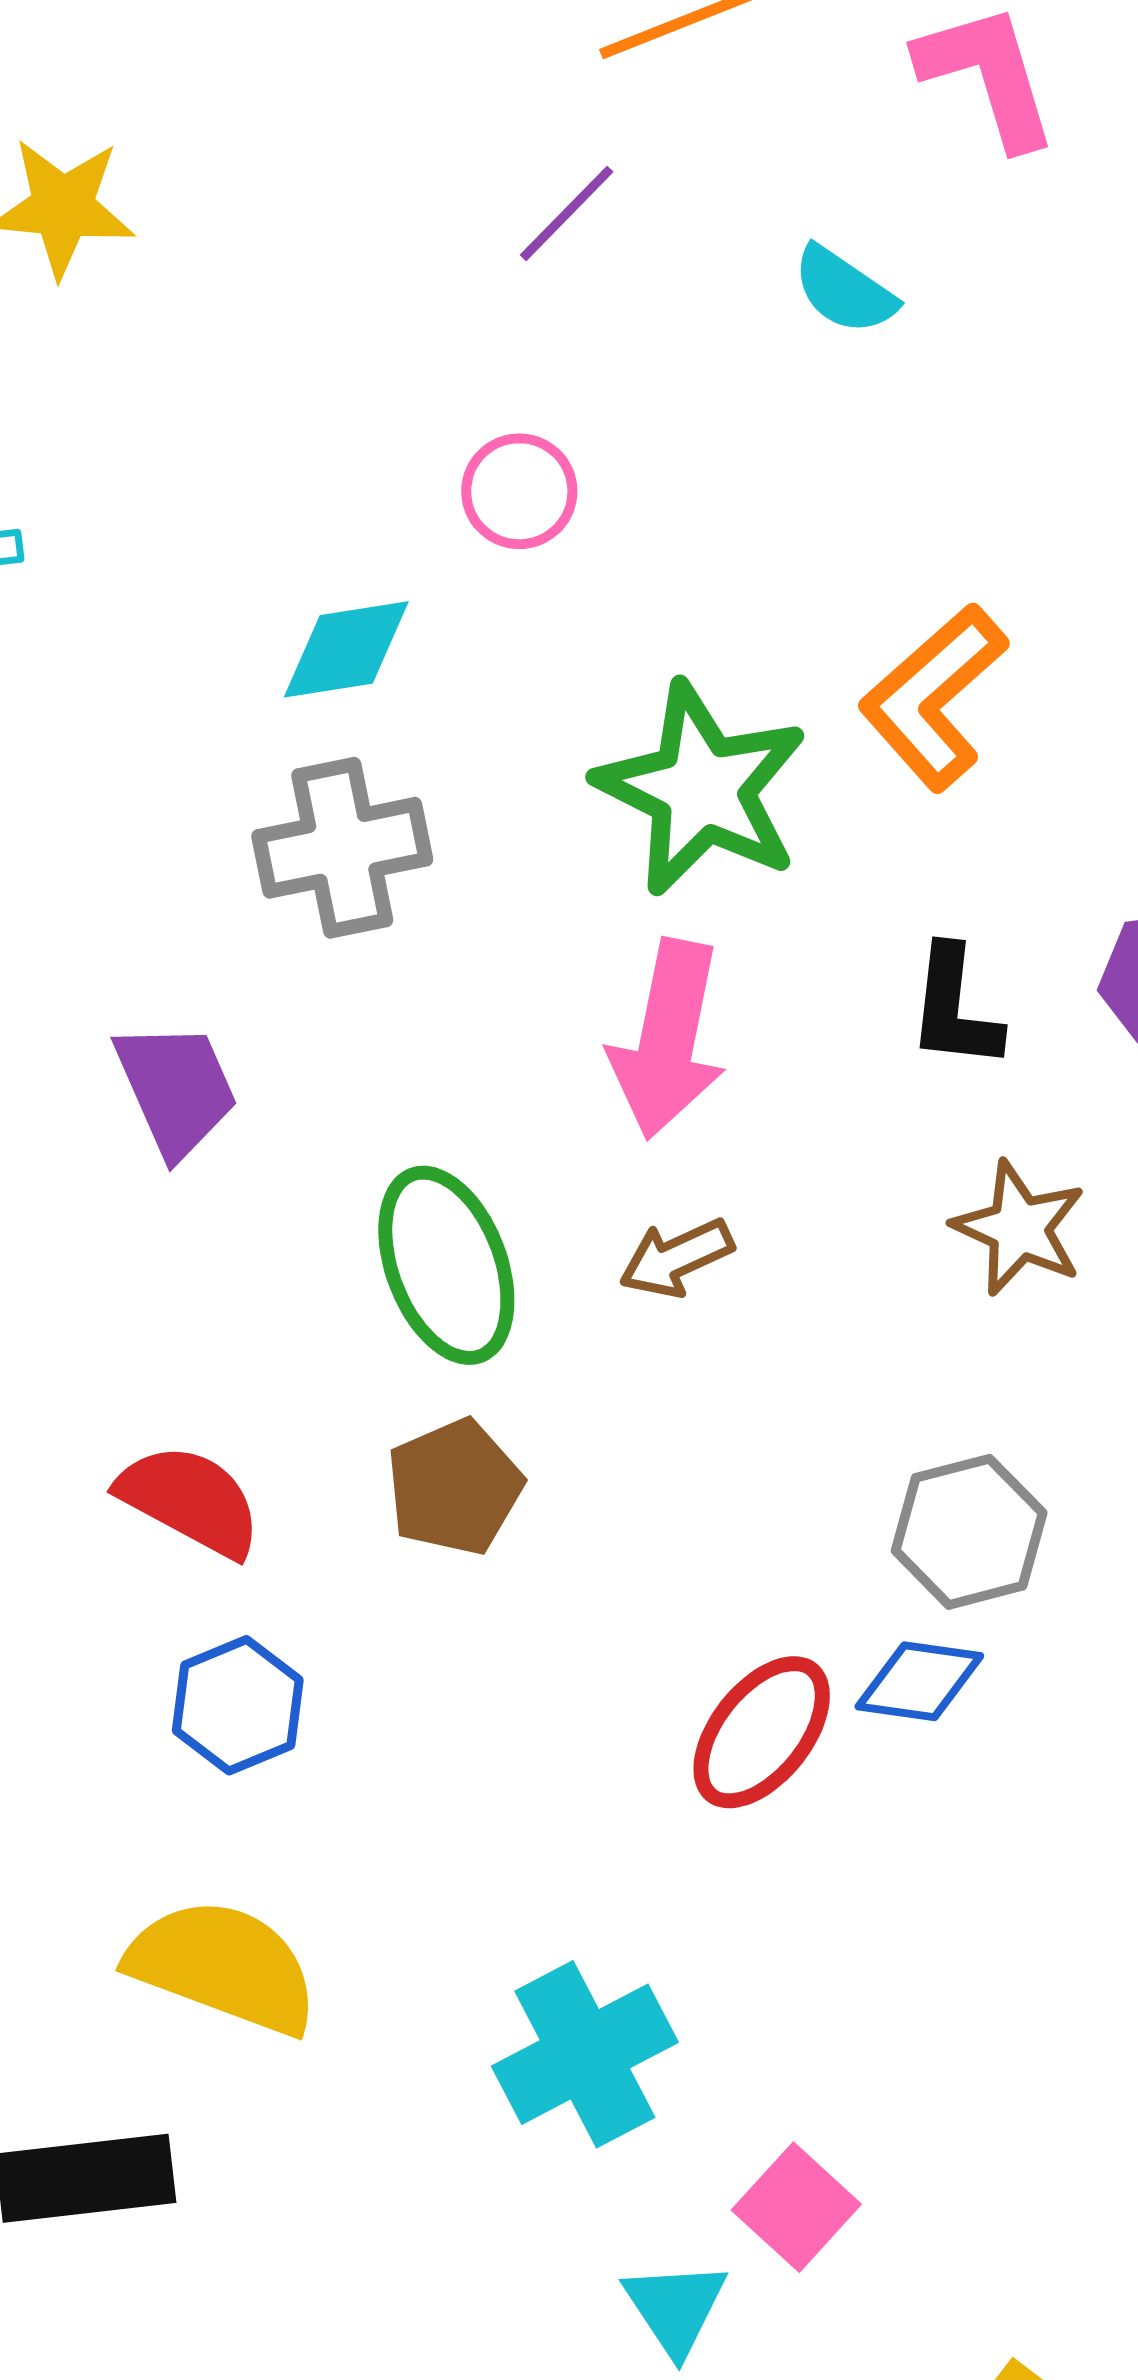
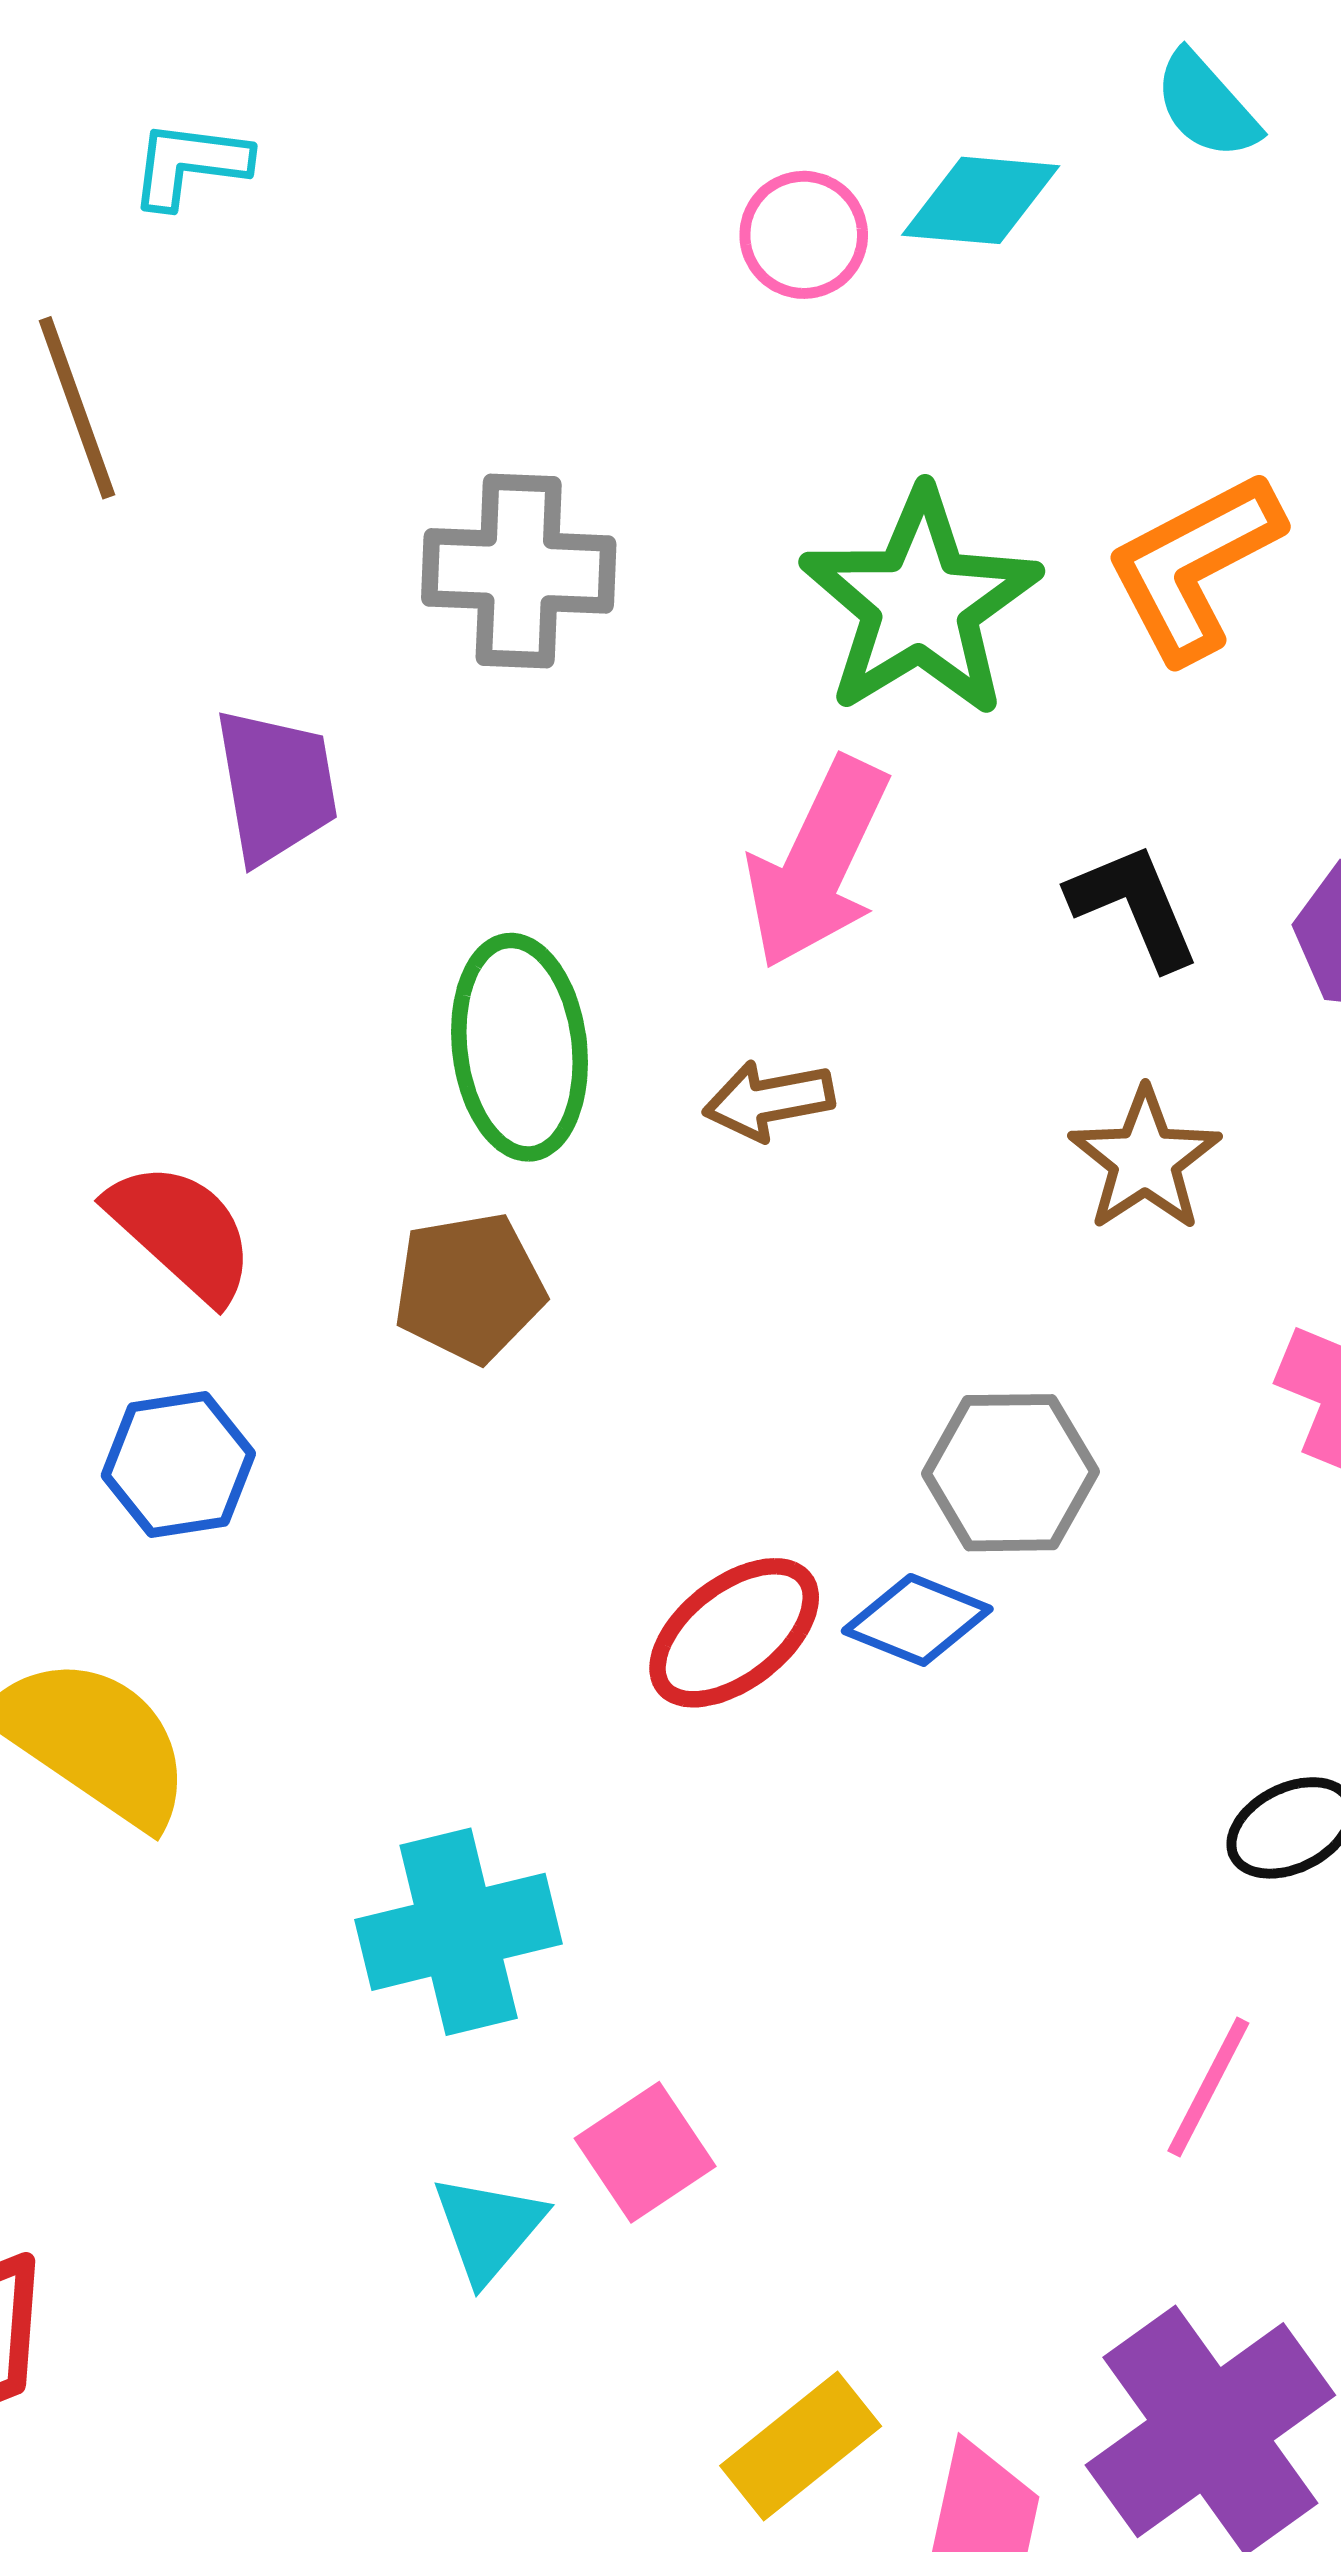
cyan diamond: (346, 649) -> (981, 200), moved
black L-shape: (955, 1008) -> (1134, 906), turned 137

